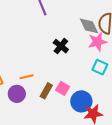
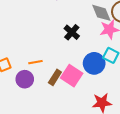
pink square: (63, 88) -> (72, 76), size x1.5
blue circle: (81, 101) -> (94, 63), moved

